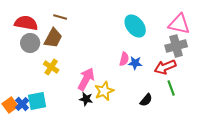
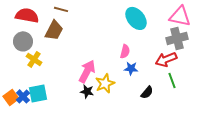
gray circle: (30, 43) -> (23, 41), moved
blue star: (135, 63) -> (131, 68), moved
yellow cross: (51, 67) -> (34, 59), moved

